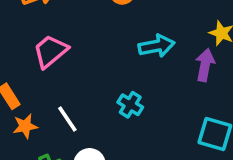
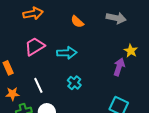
cyan arrow: (157, 46) -> (67, 53), moved
orange star: (25, 126) -> (12, 94), moved

